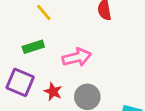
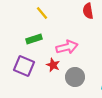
red star: (53, 92) -> (53, 65), moved

